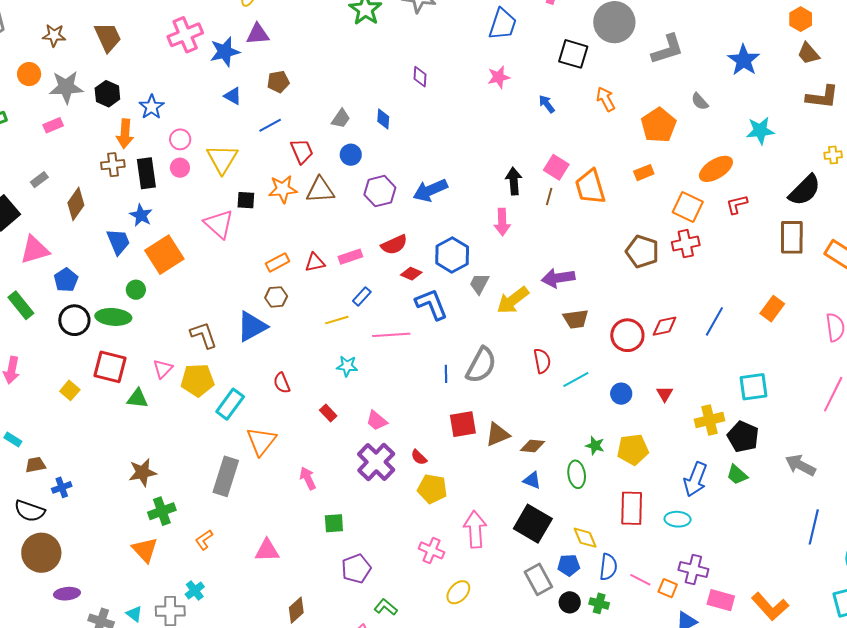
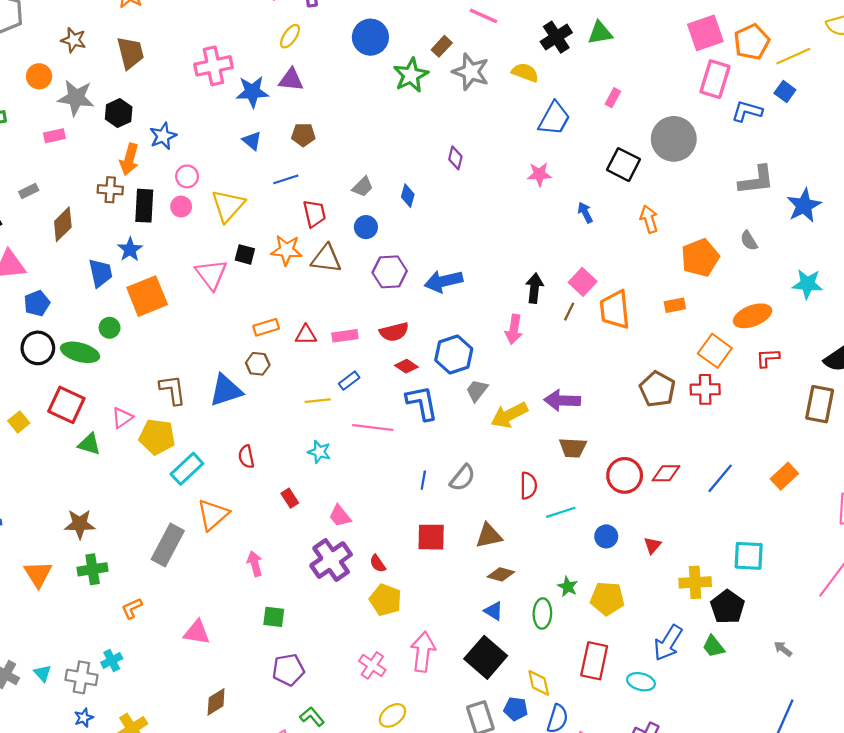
gray L-shape: (667, 49) -> (756, 180), moved
gray semicircle: (481, 365) -> (463, 478), size x0.7
brown triangle: (498, 435) -> (489, 536), moved
gray arrow: (800, 465) -> (783, 649), size x0.6
orange triangle: (145, 550) -> (38, 574), moved

